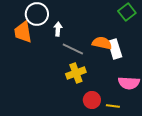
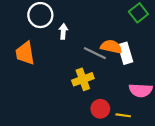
orange trapezoid: (23, 32) -> (25, 53), moved
gray line: (73, 49) -> (95, 53), moved

